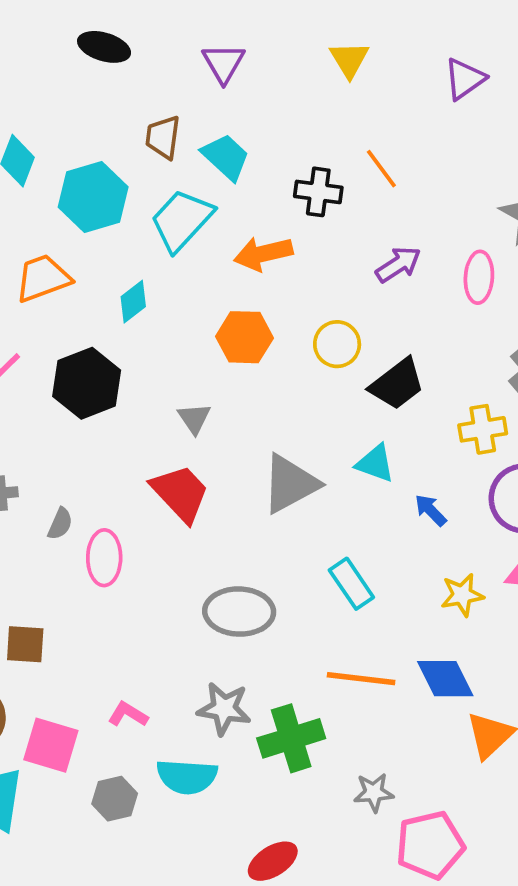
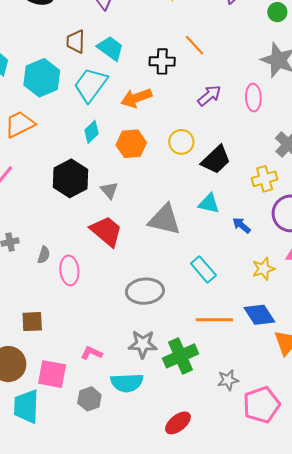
cyan diamond: (133, 302) -> (92, 132), moved
black hexagon: (87, 383) -> (70, 178), moved
gray triangle: (290, 484) -> (165, 220), turned 48

